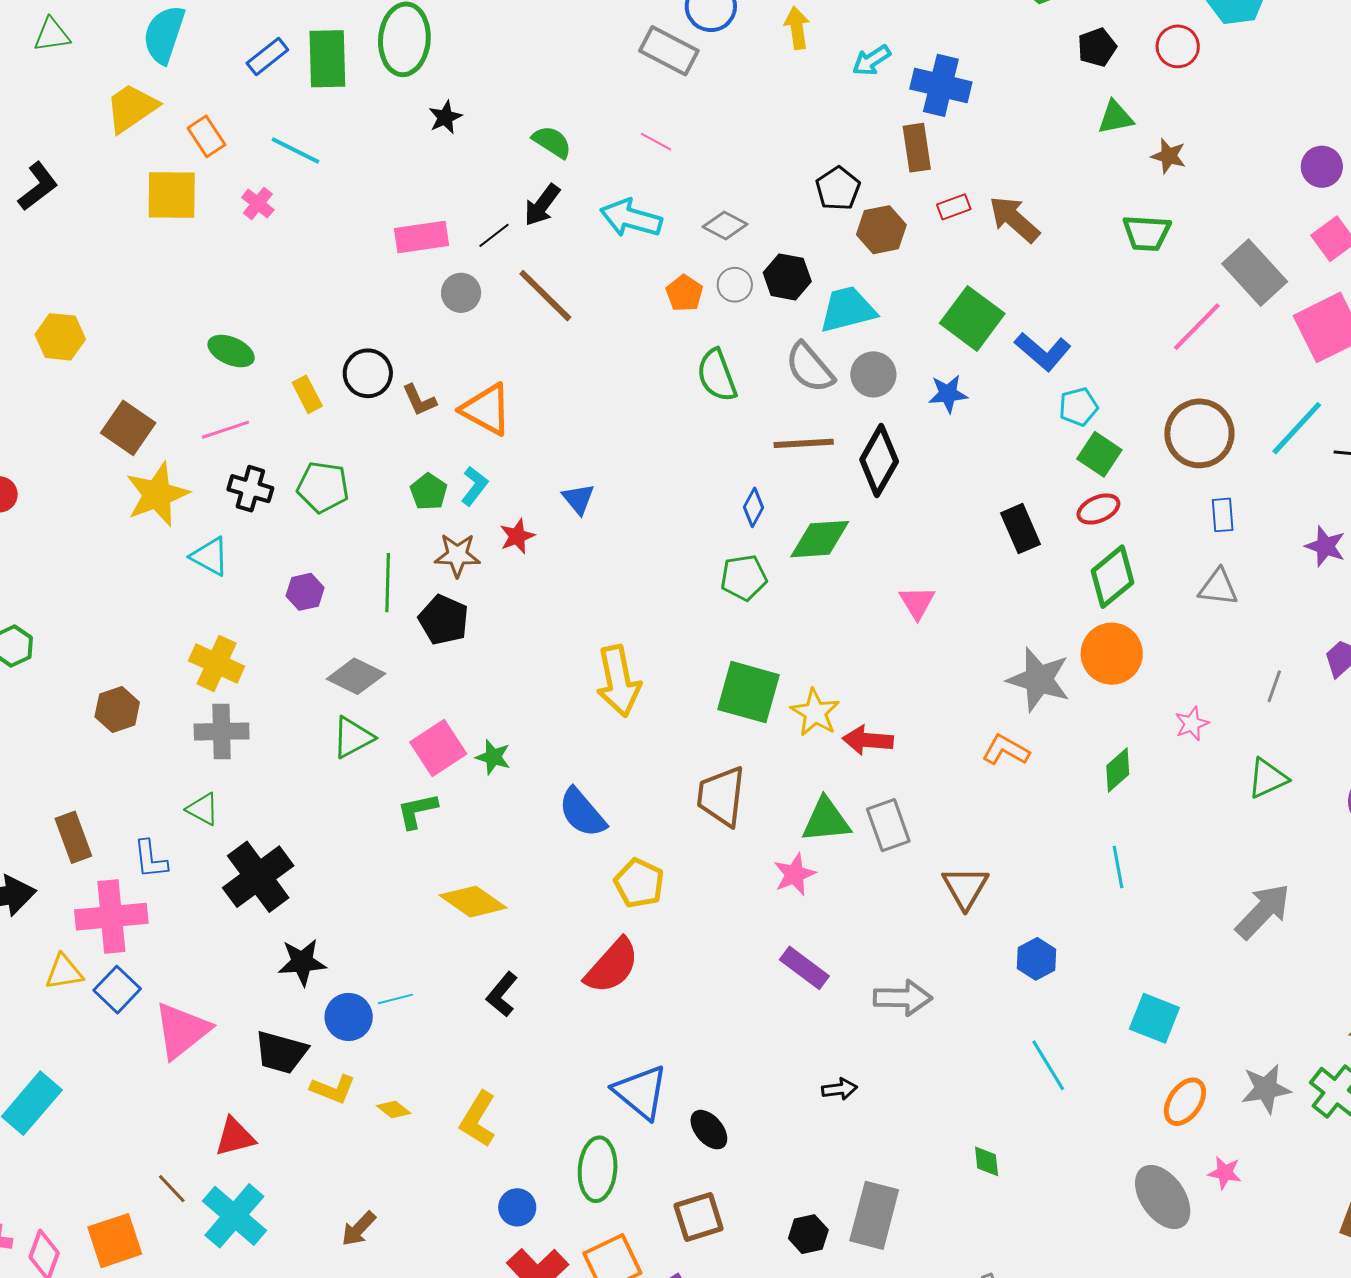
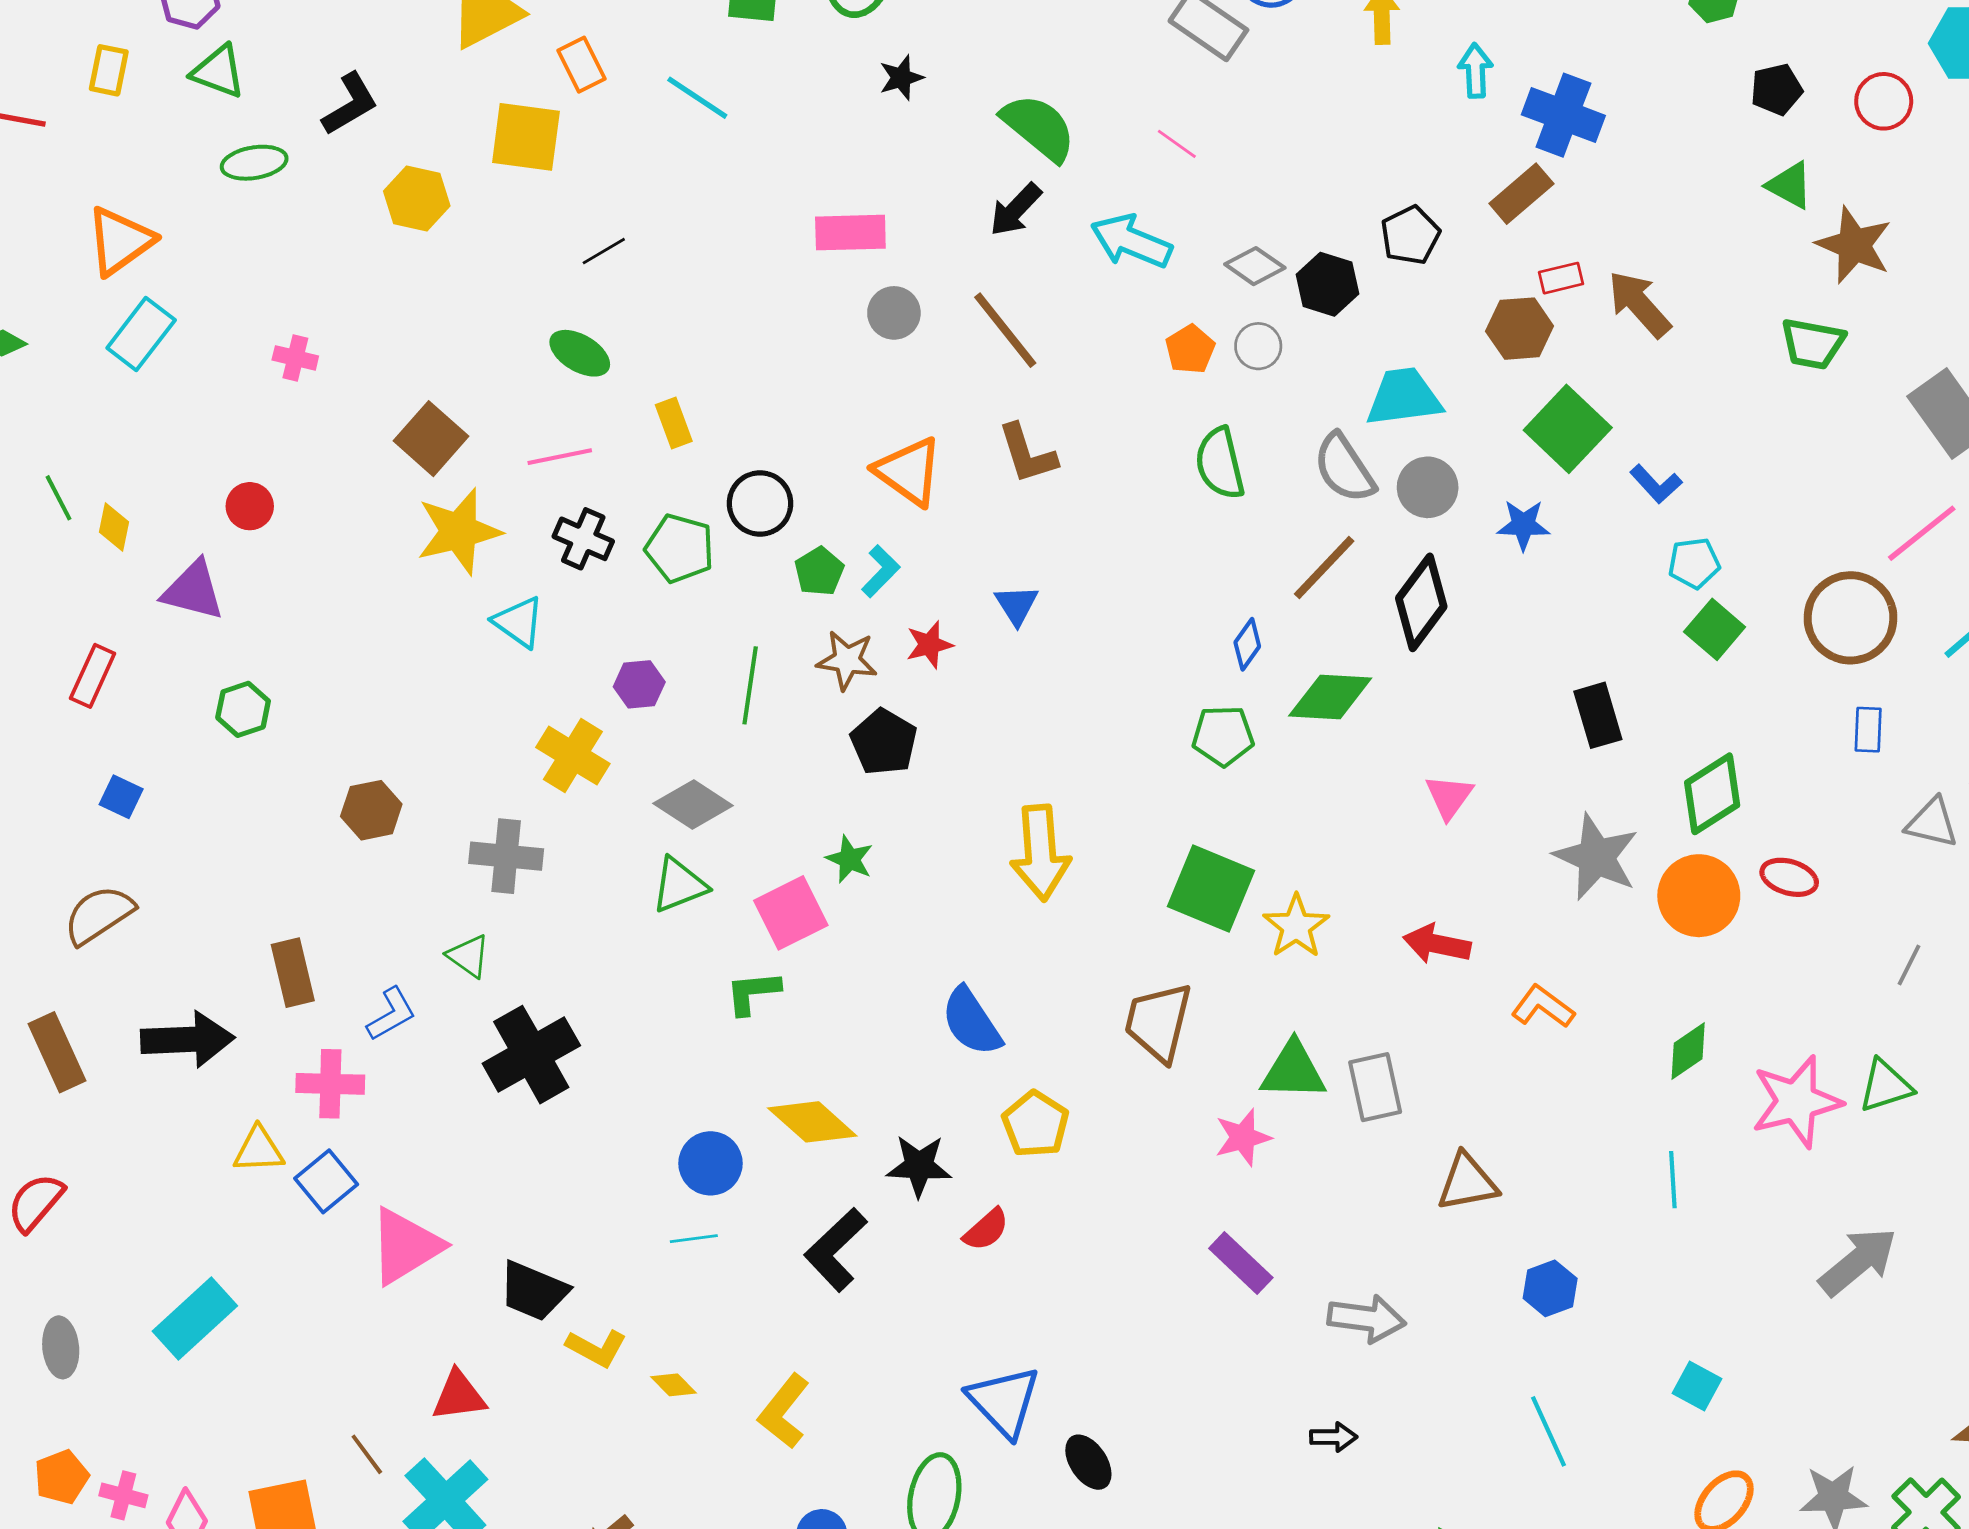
cyan arrow: (871, 60) -> (1475, 71), turned 114
green triangle: (1115, 117) -> (1790, 185), turned 33
green semicircle: (552, 142) -> (1039, 127), size x1.5
brown rectangle: (917, 148) -> (1521, 194), turned 51
brown star: (1169, 156) -> (1854, 245), size x1.6
pink cross: (258, 204) -> (295, 358), moved, turned -32
brown hexagon: (881, 230) -> (1520, 329), moved
black line: (494, 235) -> (604, 251), moved
black hexagon: (787, 277) -> (1327, 284), moved
pink line: (1197, 327) -> (1922, 533), moved
yellow hexagon: (60, 337) -> (417, 199), moved
blue L-shape: (1043, 351) -> (1656, 484), size x0.7
black circle: (368, 373) -> (760, 503), moved
brown L-shape: (419, 400) -> (1027, 454), moved, size x1.4
brown line: (804, 443) -> (1324, 568), turned -50
red ellipse: (1098, 509) -> (1789, 877), moved, turned 33
gray triangle: (1218, 587) -> (1932, 823), moved
black pentagon: (444, 620) -> (884, 742), moved
yellow cross: (217, 663) -> (573, 756), moved
gray star: (1039, 680) -> (1596, 857), moved
pink star: (1192, 724) -> (1796, 1102), moved, size x2.0
red arrow: (868, 740) -> (1437, 944), moved
green star: (493, 757) -> (849, 859), moved
blue L-shape: (150, 859) -> (391, 1014), turned -120
brown triangle: (965, 888) -> (1467, 1182), turned 42
pink cross: (111, 917) -> (330, 1084), size x0.7
black star: (302, 962) -> (919, 1166), moved
red semicircle: (612, 966) -> (986, 1230), size x0.6
black L-shape: (502, 994) -> (836, 1250), size x1.4
blue circle: (349, 1017) -> (711, 1163), moved
cyan square: (1154, 1018) -> (1697, 1386), size x0.7
black arrow: (839, 1089) -> (1334, 1437), moved

